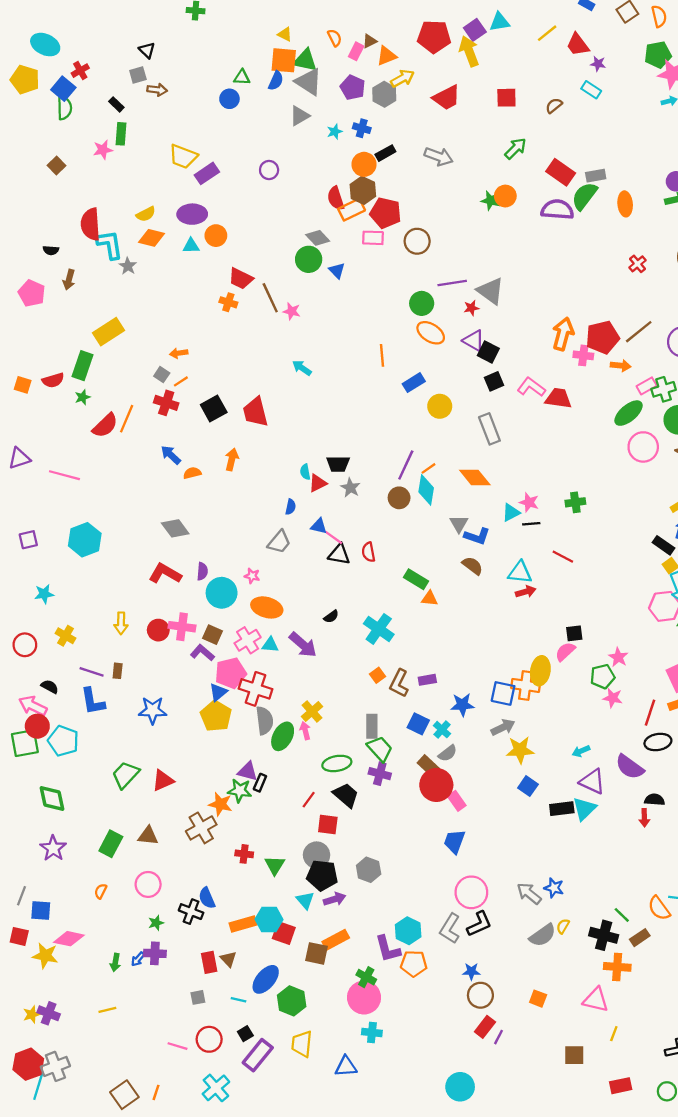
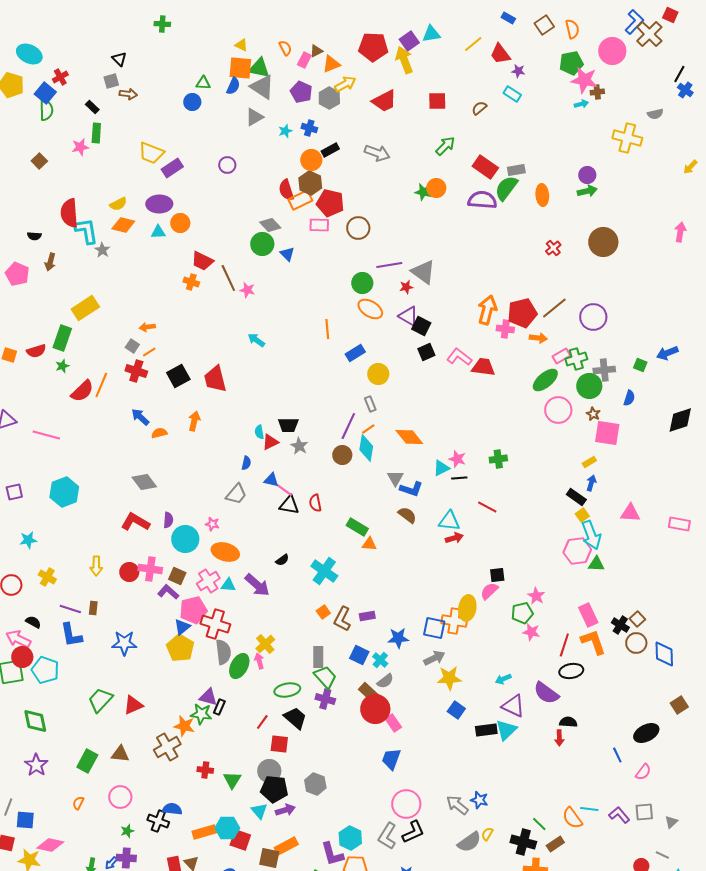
gray rectangle: (489, 429) -> (370, 404), moved, size x0.6
blue semicircle: (207, 898) -> (172, 809), turned 120

